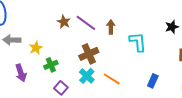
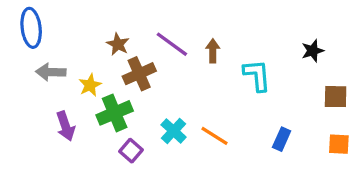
brown star: (64, 22) -> (118, 44), moved
brown cross: (89, 54) -> (139, 74), moved
green cross: (51, 65) -> (115, 113), size x1.5

